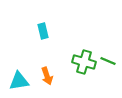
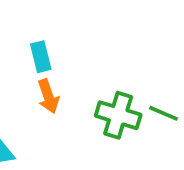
orange arrow: (47, 76) -> (48, 96), moved

